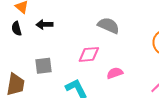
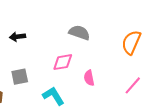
pink semicircle: (115, 73) -> (89, 78), turned -77

